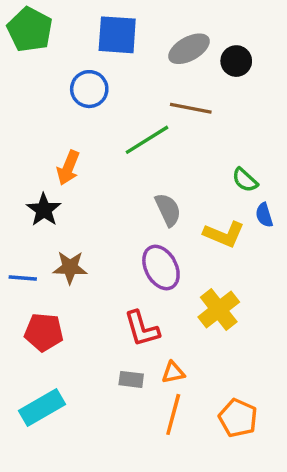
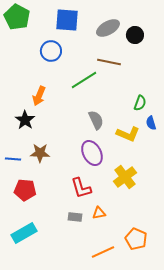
green semicircle: (245, 180) -> (140, 103), turned -112
orange line: (173, 414) -> (103, 252), moved, turned 50

